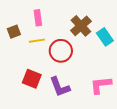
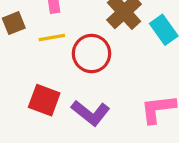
purple L-shape: (60, 87) -> (90, 113), turned -30

